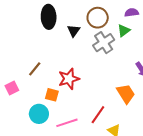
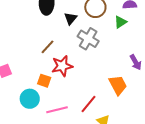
gray cross: (104, 43) -> (88, 39), moved, turned -30
brown line: (35, 69) -> (47, 47), moved

